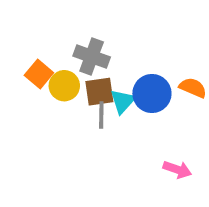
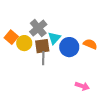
gray cross: (92, 56) -> (38, 28), turned 30
cyan triangle: (123, 101) -> (54, 38), moved

